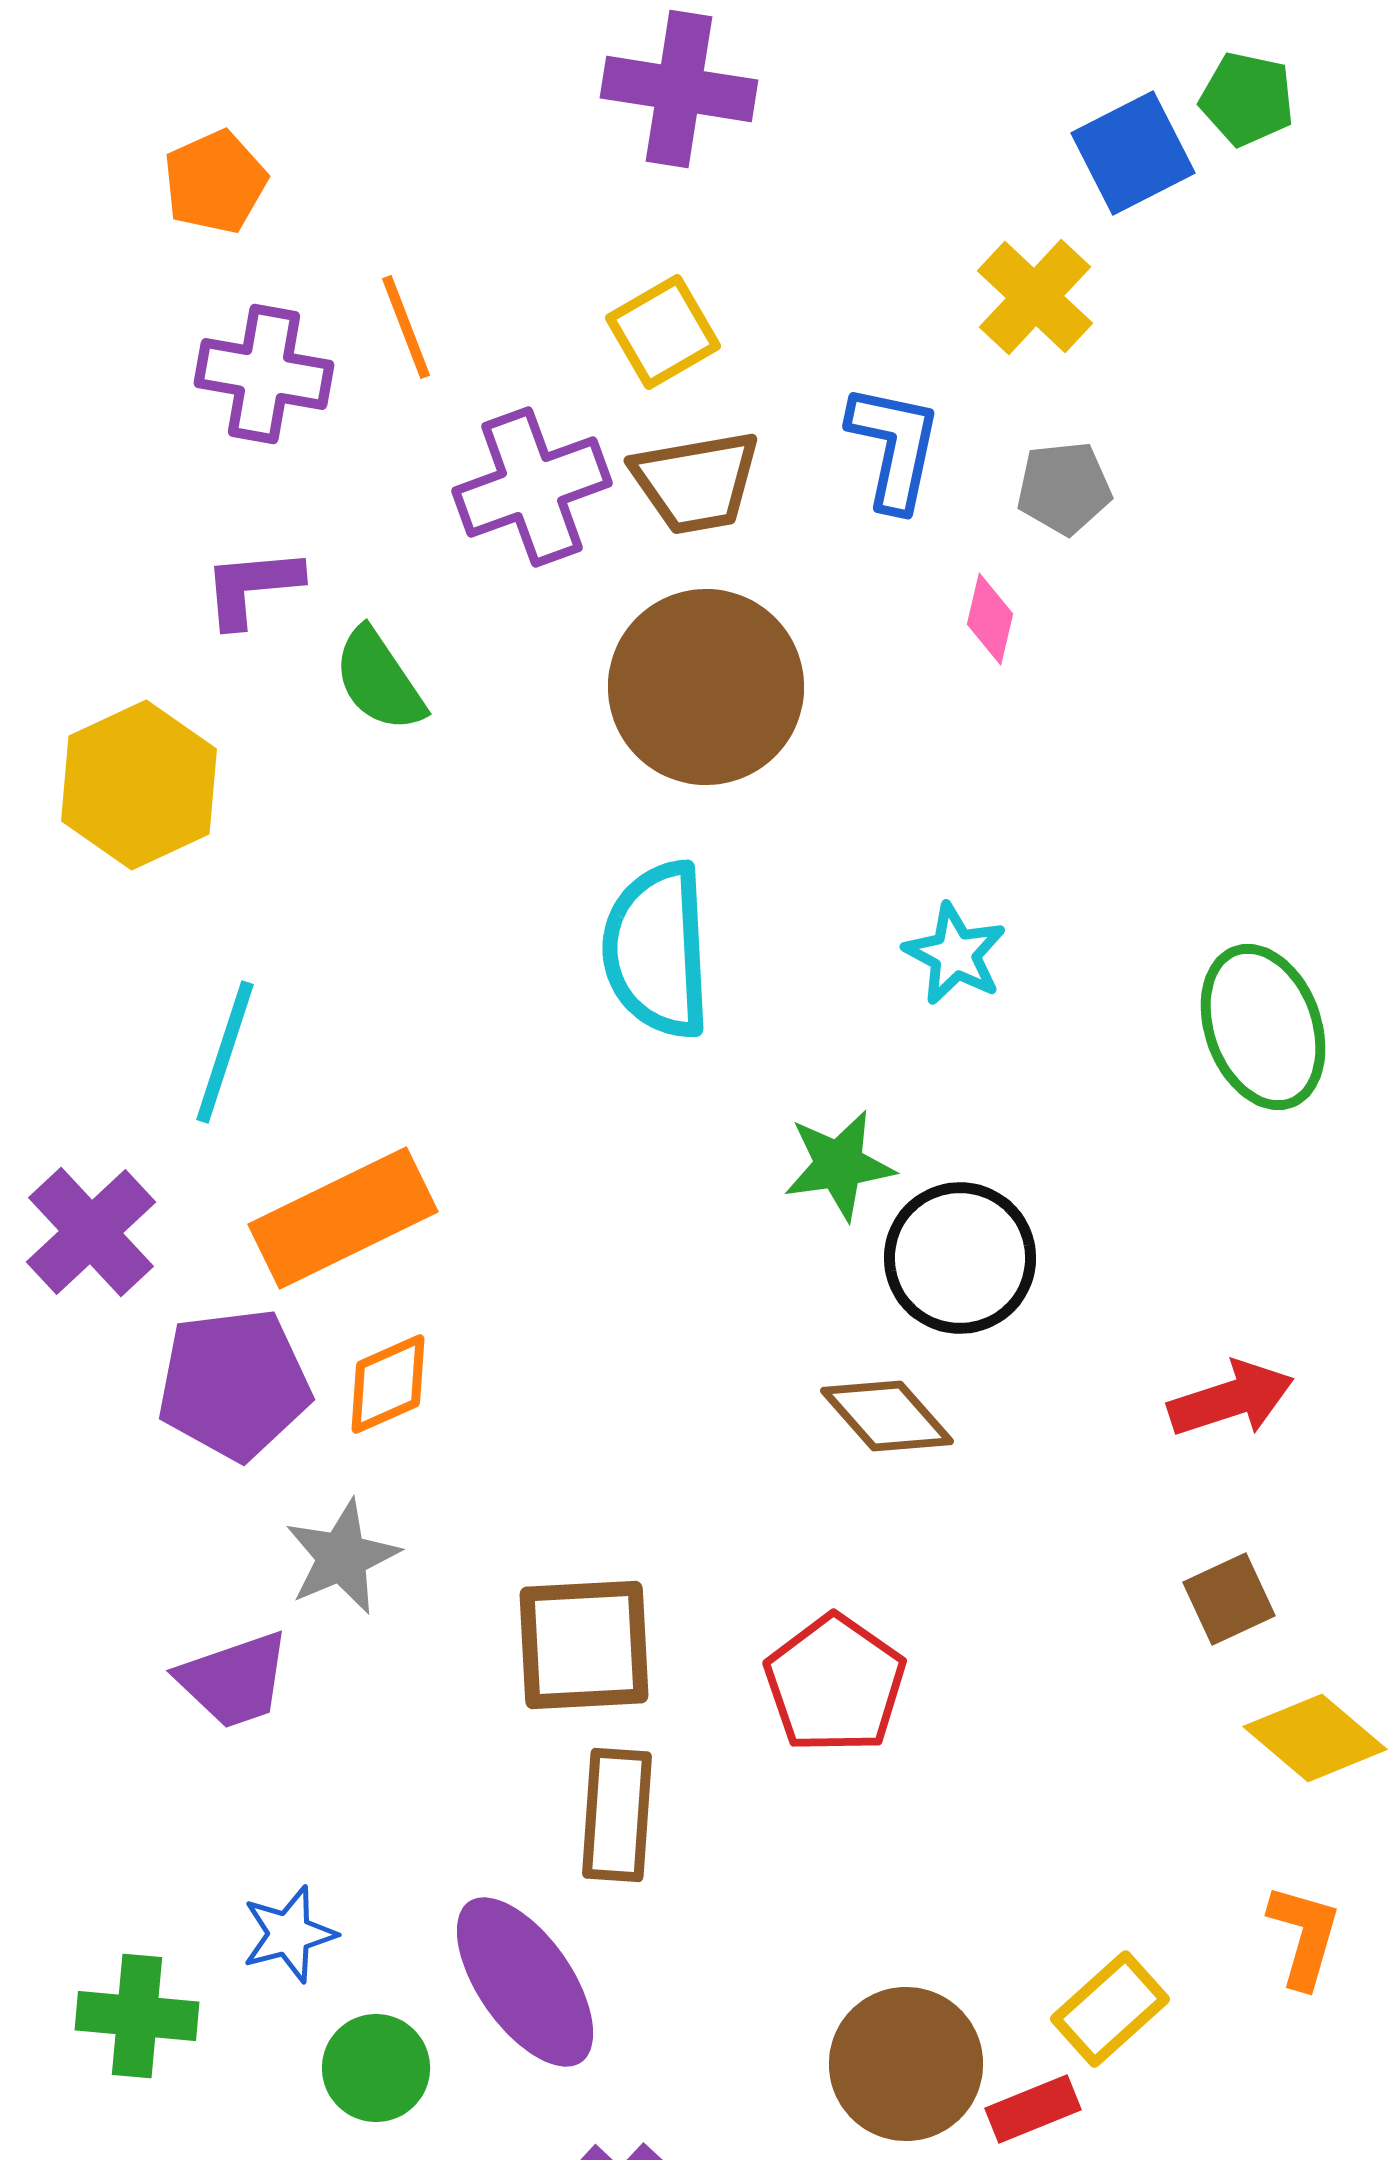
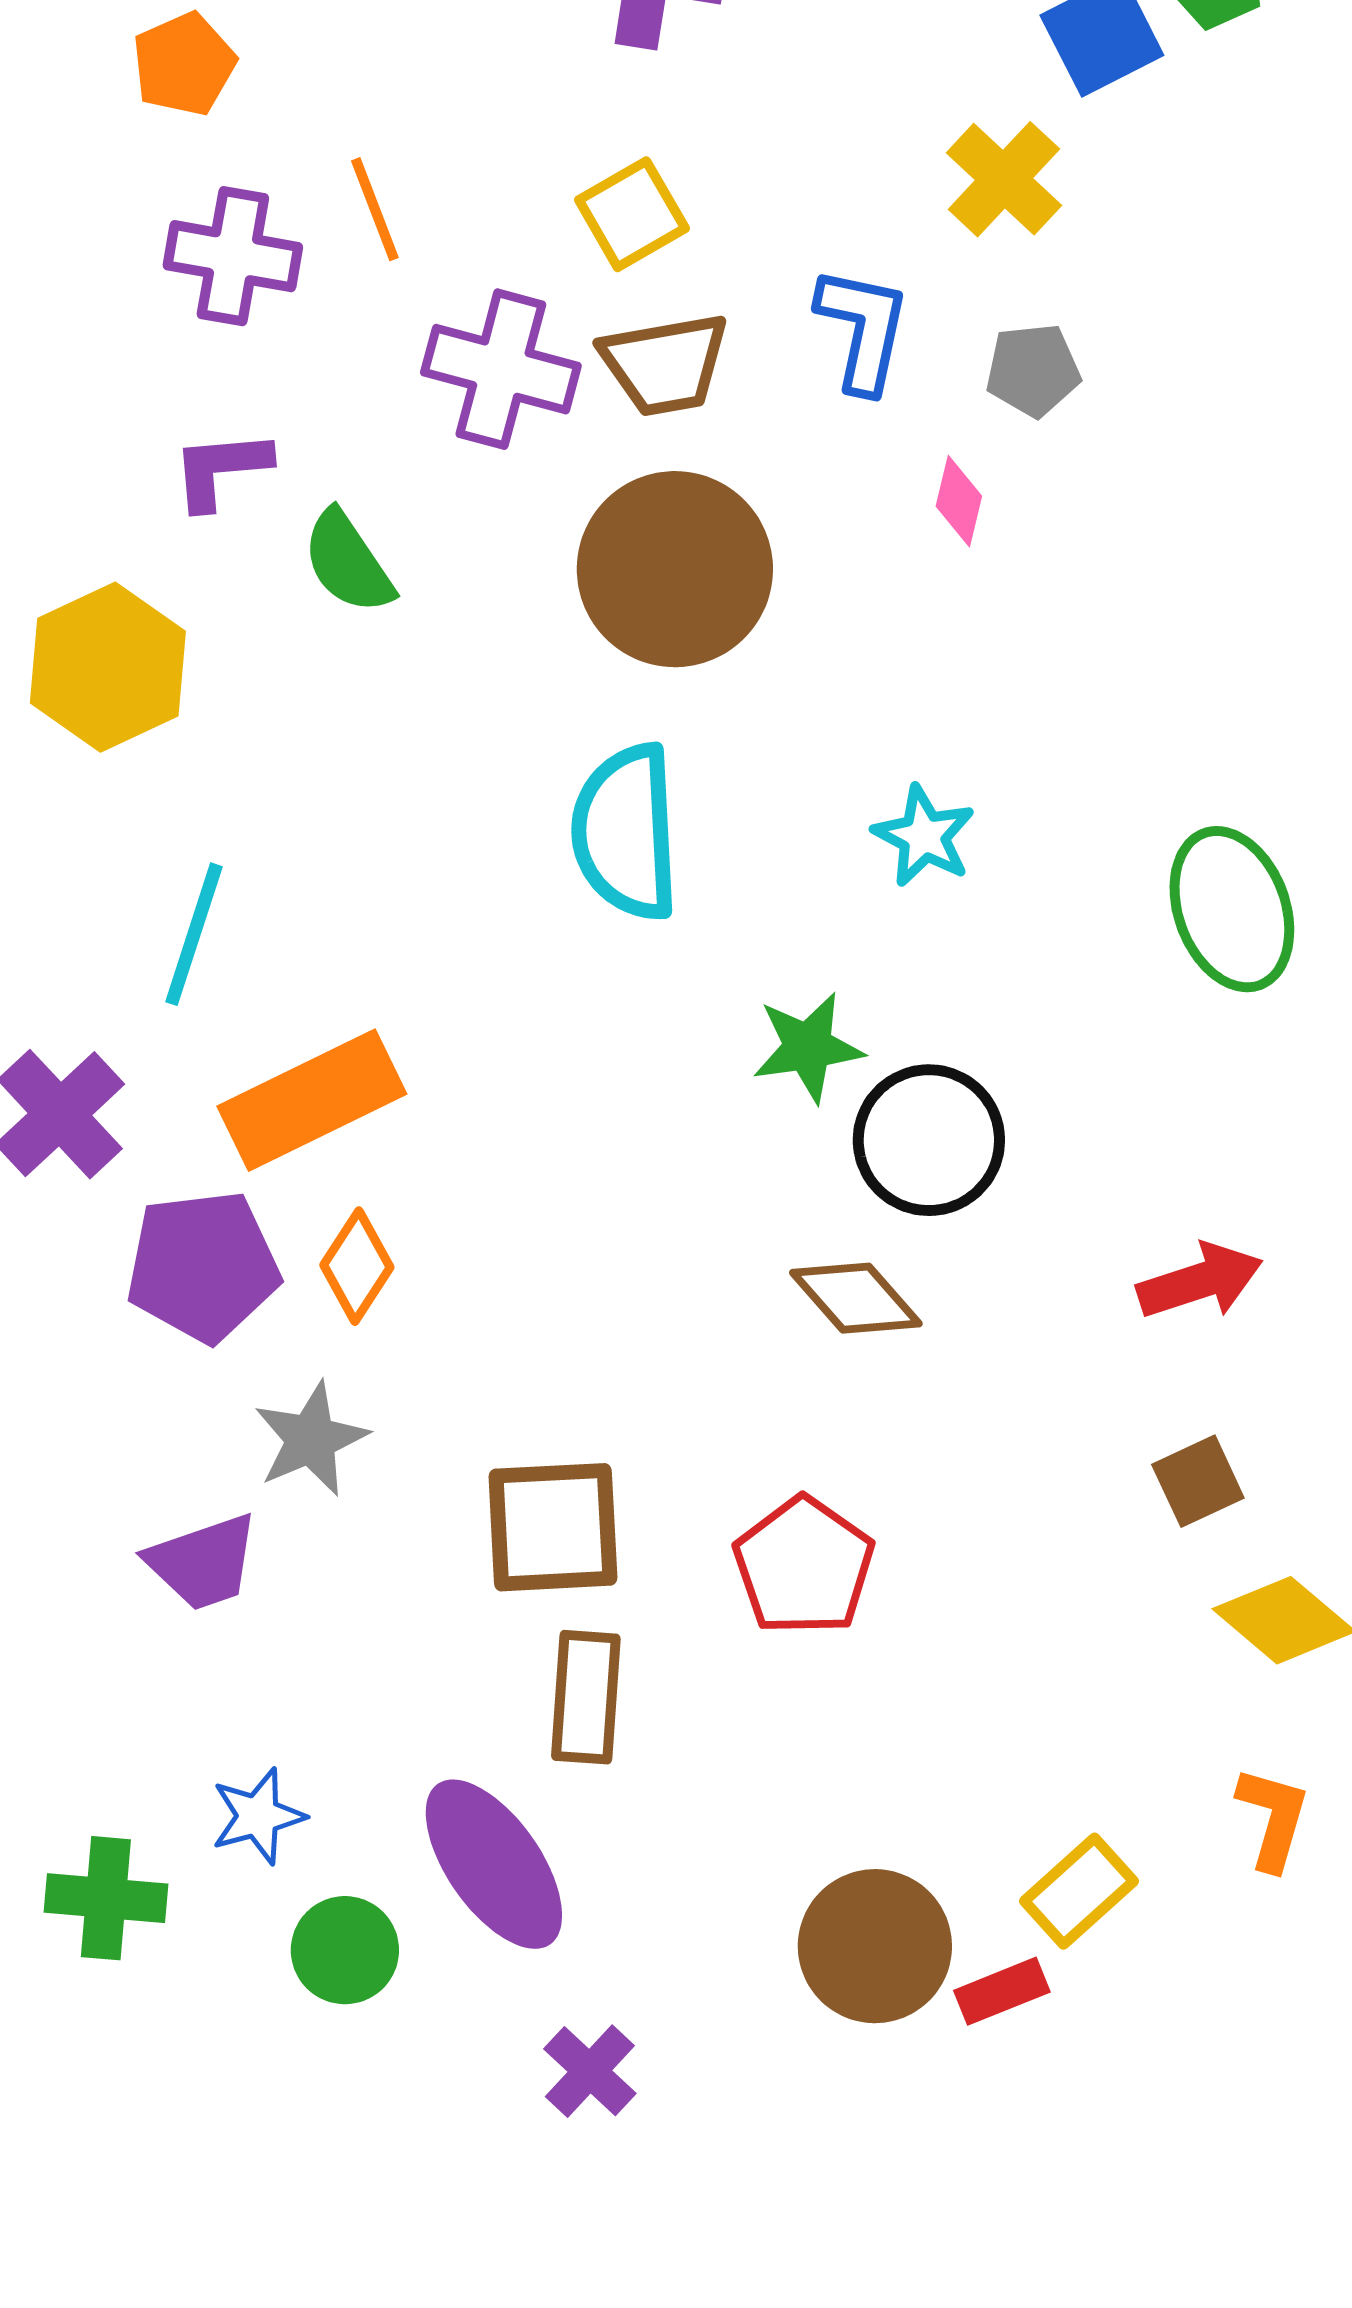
purple cross: (532, 487) -> (501, 369), turned 35
orange diamond: (388, 1384) -> (357, 1266), turned -33

